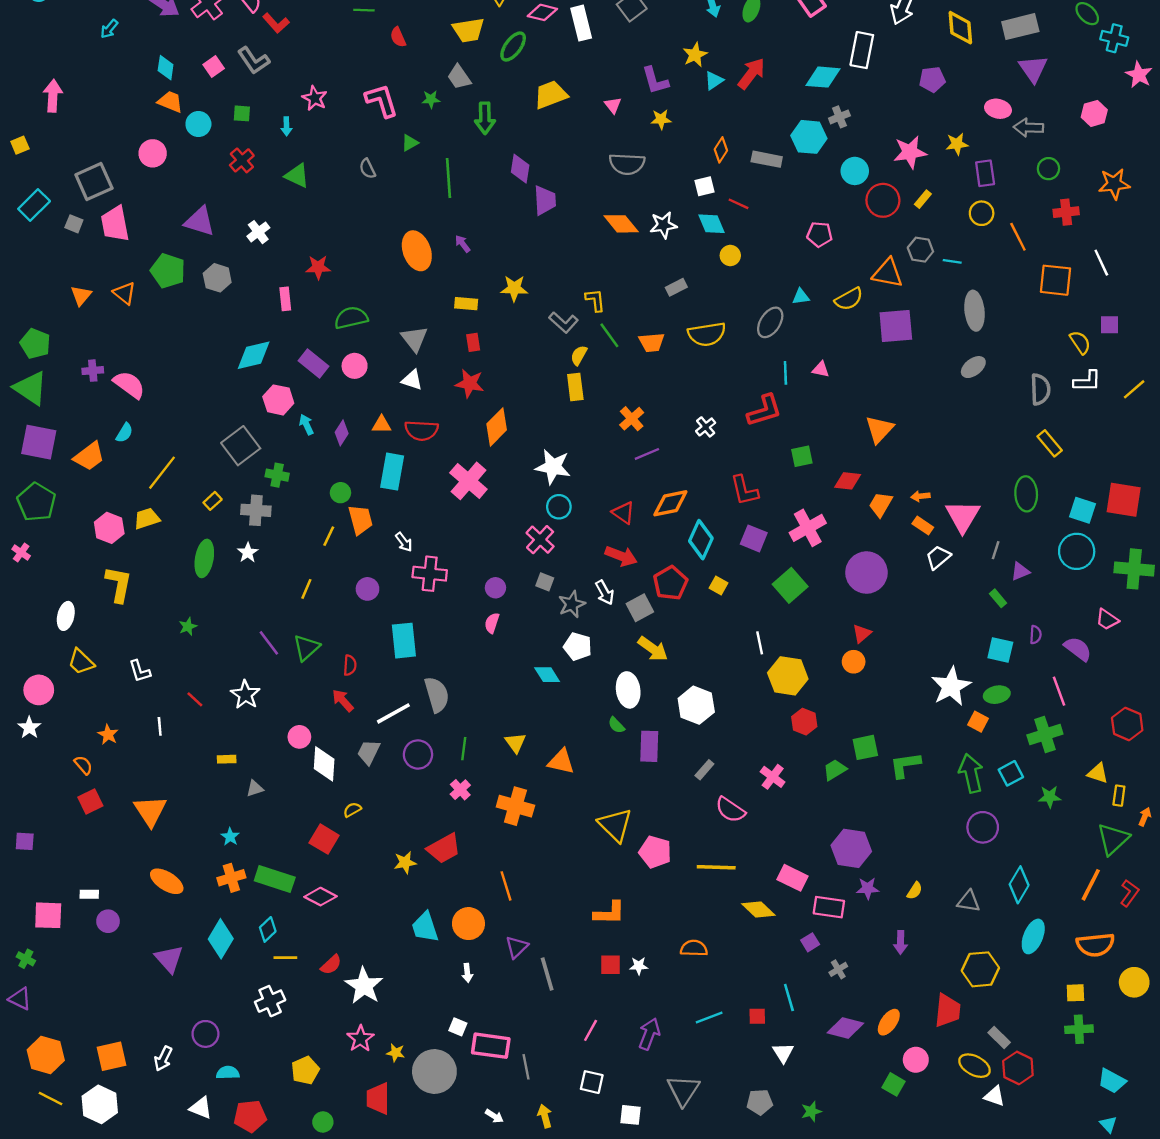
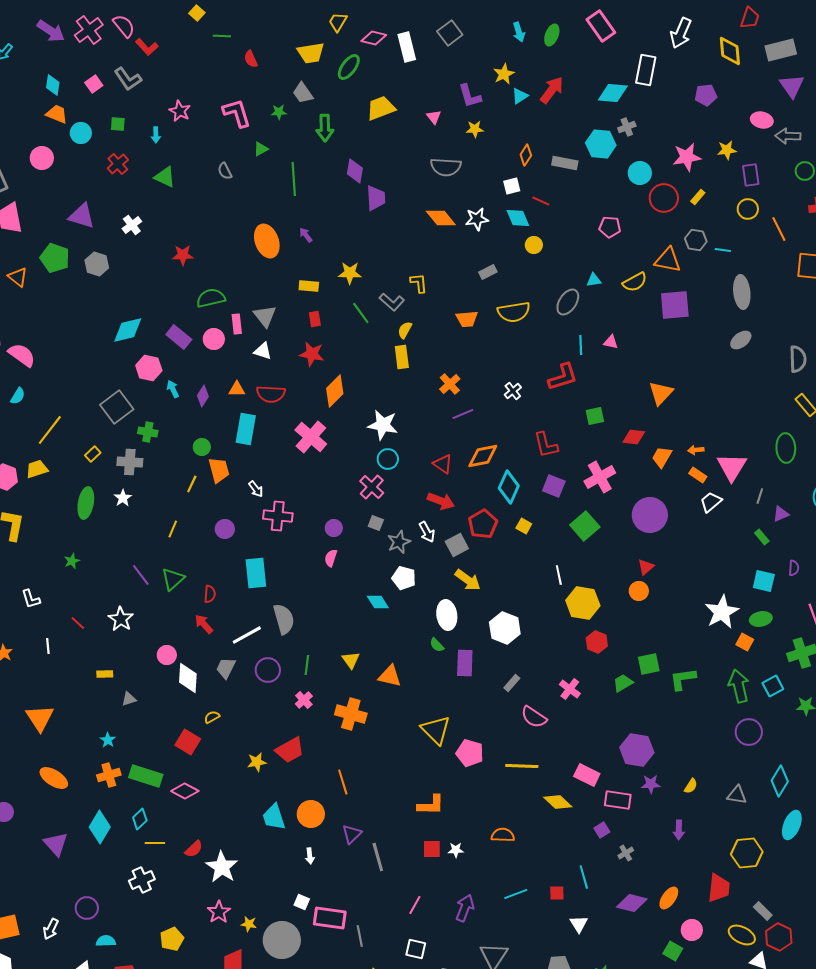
pink rectangle: (285, 299) -> (237, 324), moved
green line: (609, 335) -> (361, 313), moved

